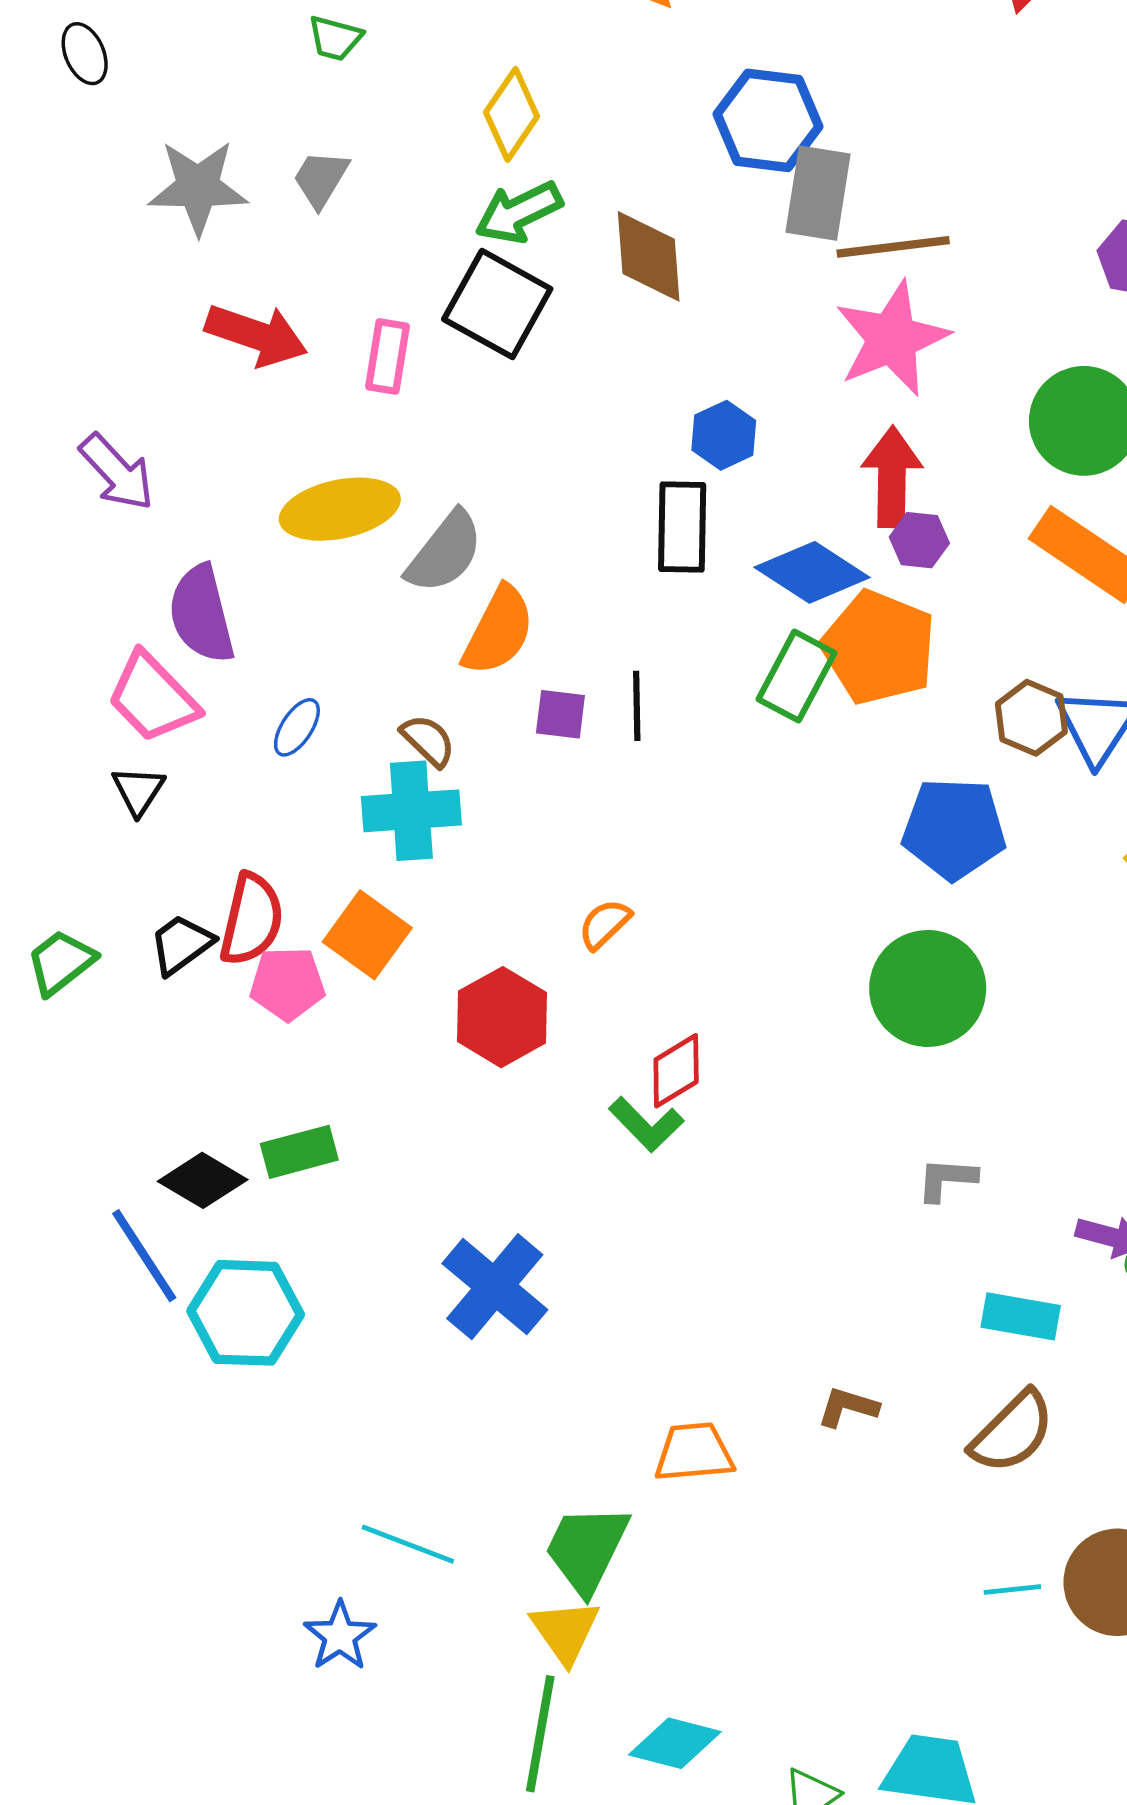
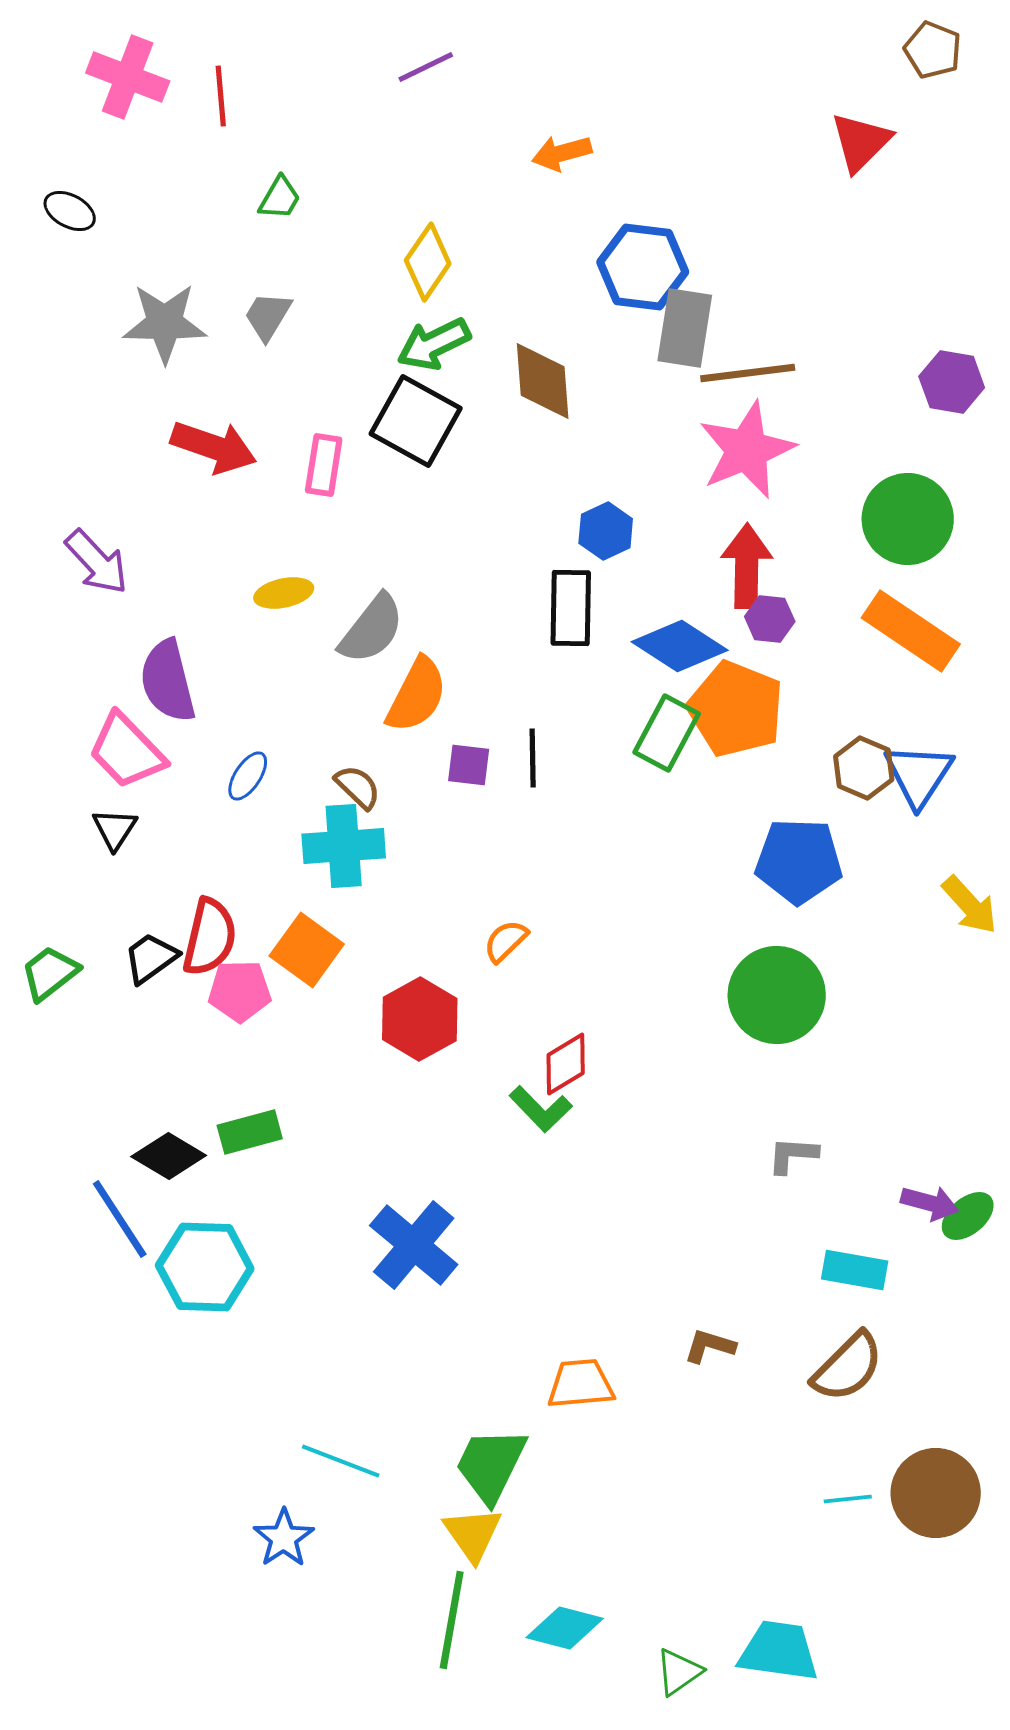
green trapezoid: (335, 38) -> (280, 198), turned -75
black ellipse: (85, 54) -> (70, 211), turned -39
yellow ellipse: (340, 509) -> (284, 593), size x0.6

